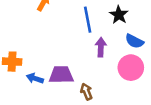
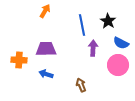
purple trapezoid: (61, 75) -> (46, 49), moved
blue arrow: (35, 78) -> (46, 74), moved

